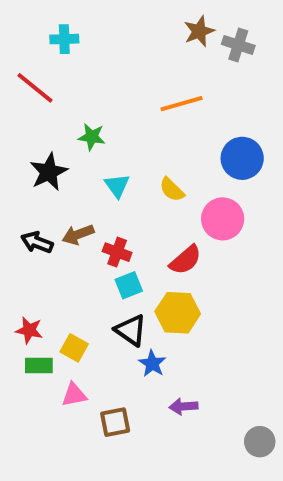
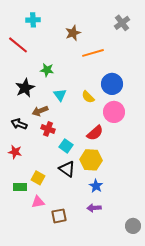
brown star: (199, 31) -> (73, 33), moved
gray cross: (238, 45) -> (122, 23), turned 35
blue circle: (242, 158) -> (112, 84), moved
brown arrow: (78, 235) -> (40, 111), moved
red cross: (117, 252) -> (48, 129), moved
cyan square: (129, 285) -> (66, 146), turned -32
red star: (29, 330) -> (15, 152), moved
blue star: (152, 363) -> (96, 186), moved

